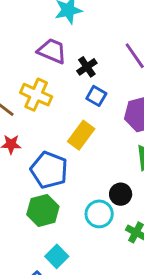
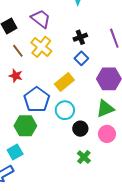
purple trapezoid: (52, 51) -> (41, 19), moved
cyan circle: (99, 214) -> (65, 110), moved
cyan square: (57, 256) -> (15, 152), moved

